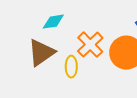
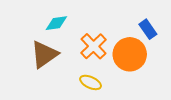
yellow ellipse: (71, 67) -> (91, 82), moved, turned -65

